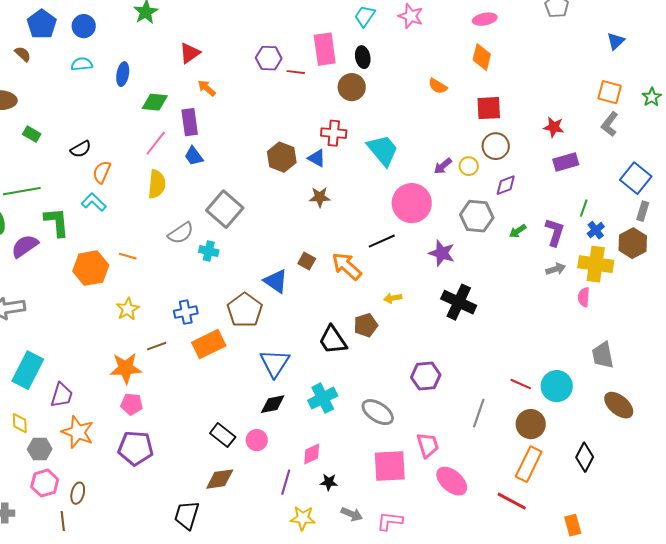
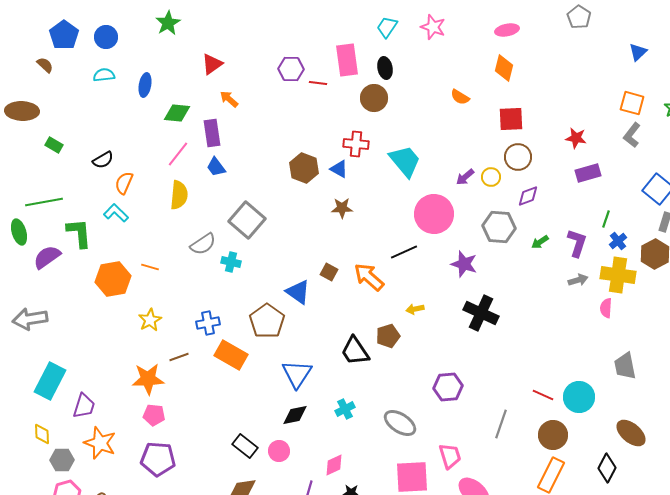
orange rectangle: (209, 344) -> (231, 355), turned 56
cyan cross: (323, 398) -> (345, 409), size x0.7
brown ellipse: (619, 405) -> (631, 433), moved

